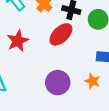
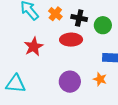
red ellipse: (61, 34) -> (71, 40), turned 45

